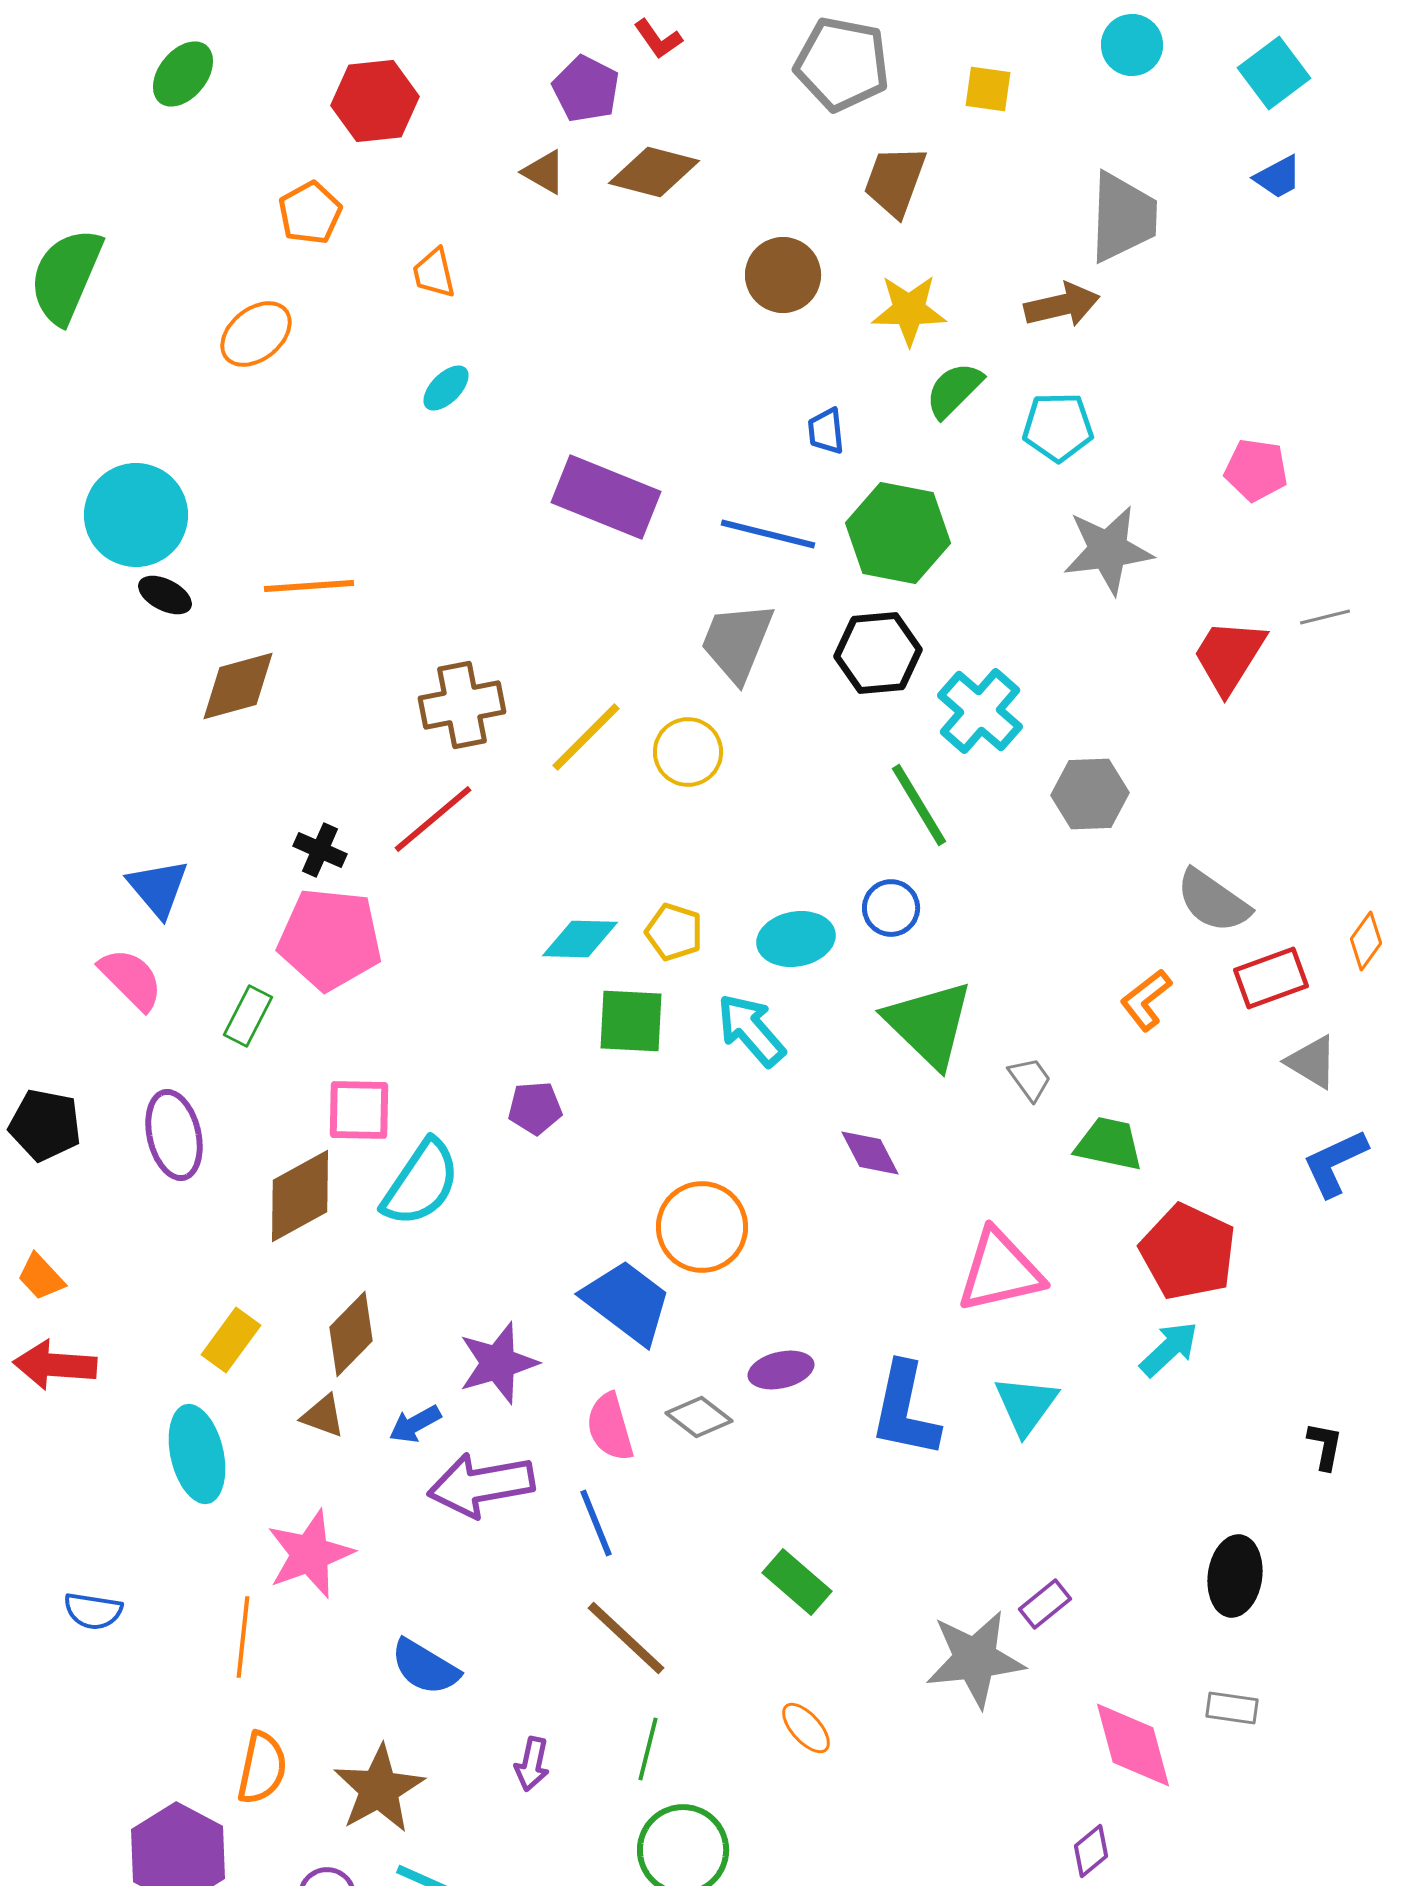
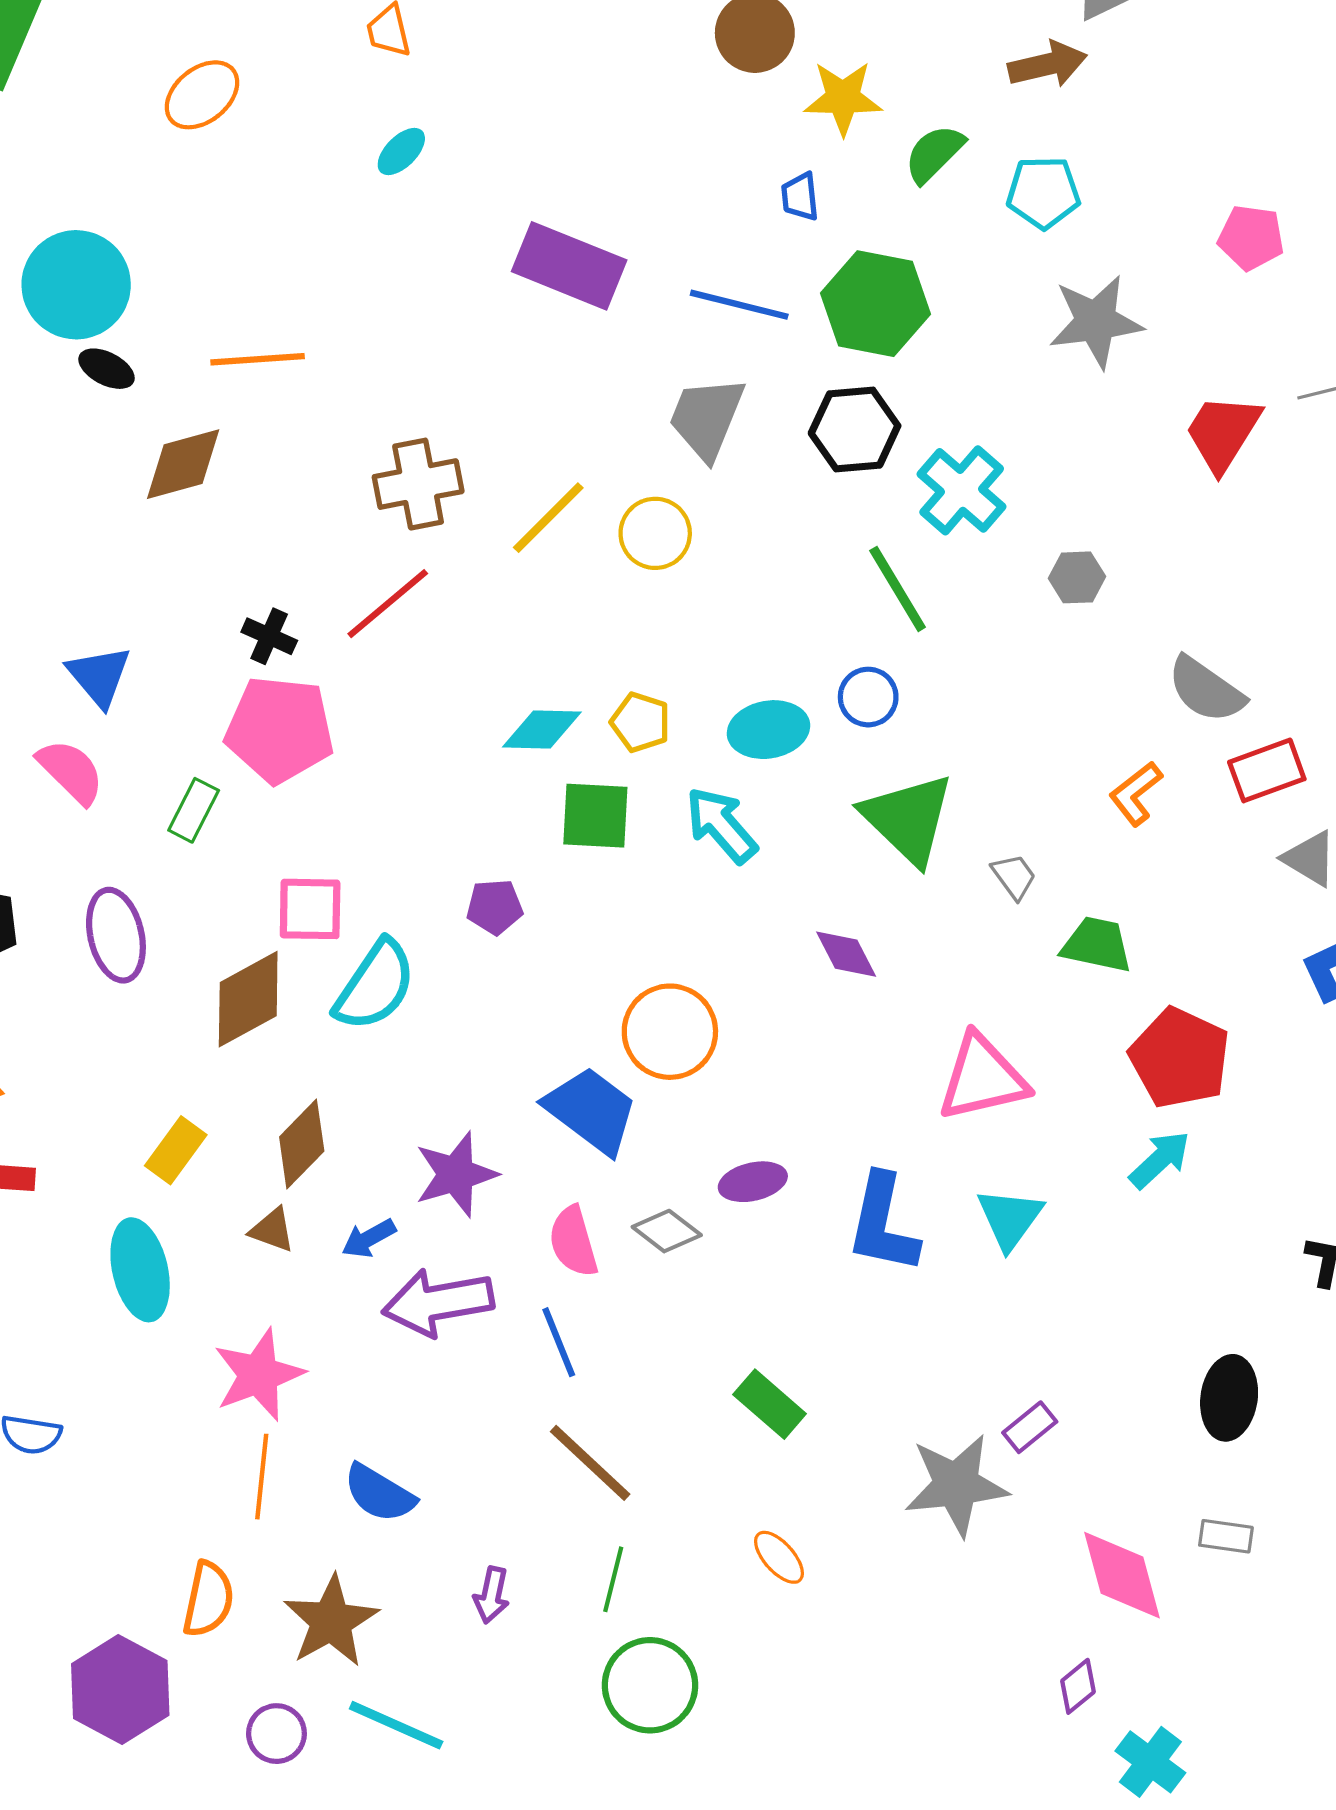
yellow star: (909, 310) -> (843, 98), moved
gray hexagon: (1090, 794) -> (1077, 577), size x0.7
orange line: (243, 1637) -> (262, 1477), moved

